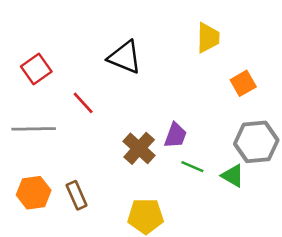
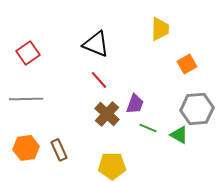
red line: (83, 103) -> (99, 80), moved

